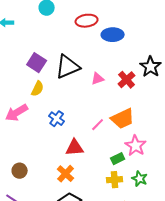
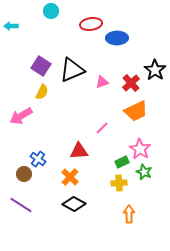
blue cross: (57, 119) -> (38, 159), moved
orange trapezoid: (123, 119) -> (136, 111), moved
green star: (140, 179) -> (144, 172), moved

